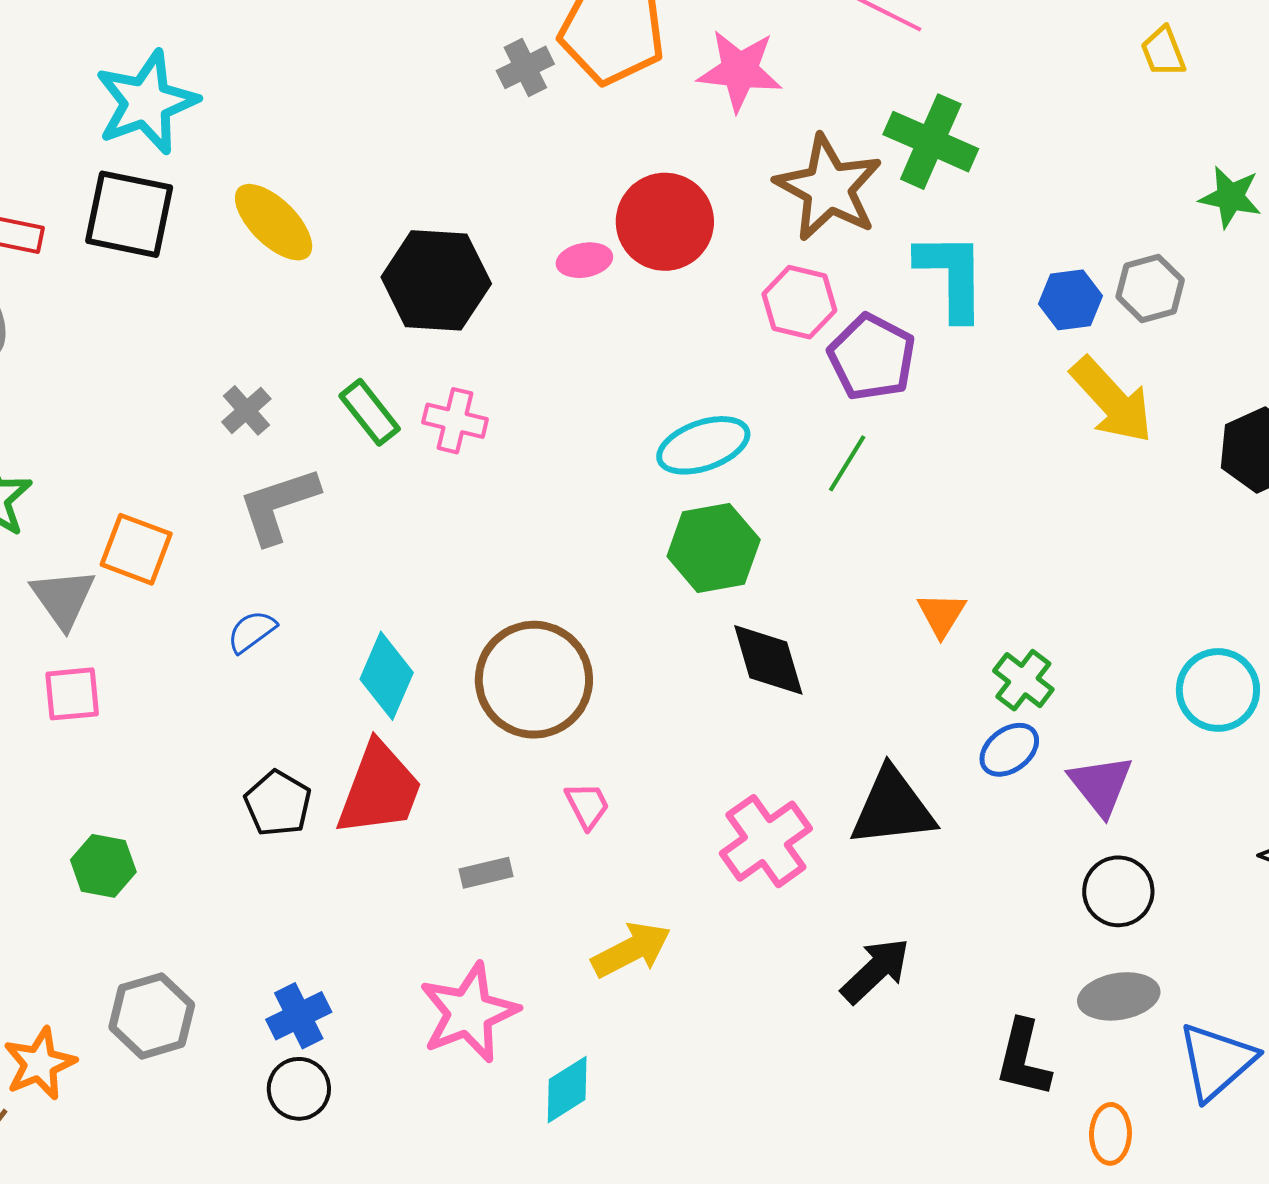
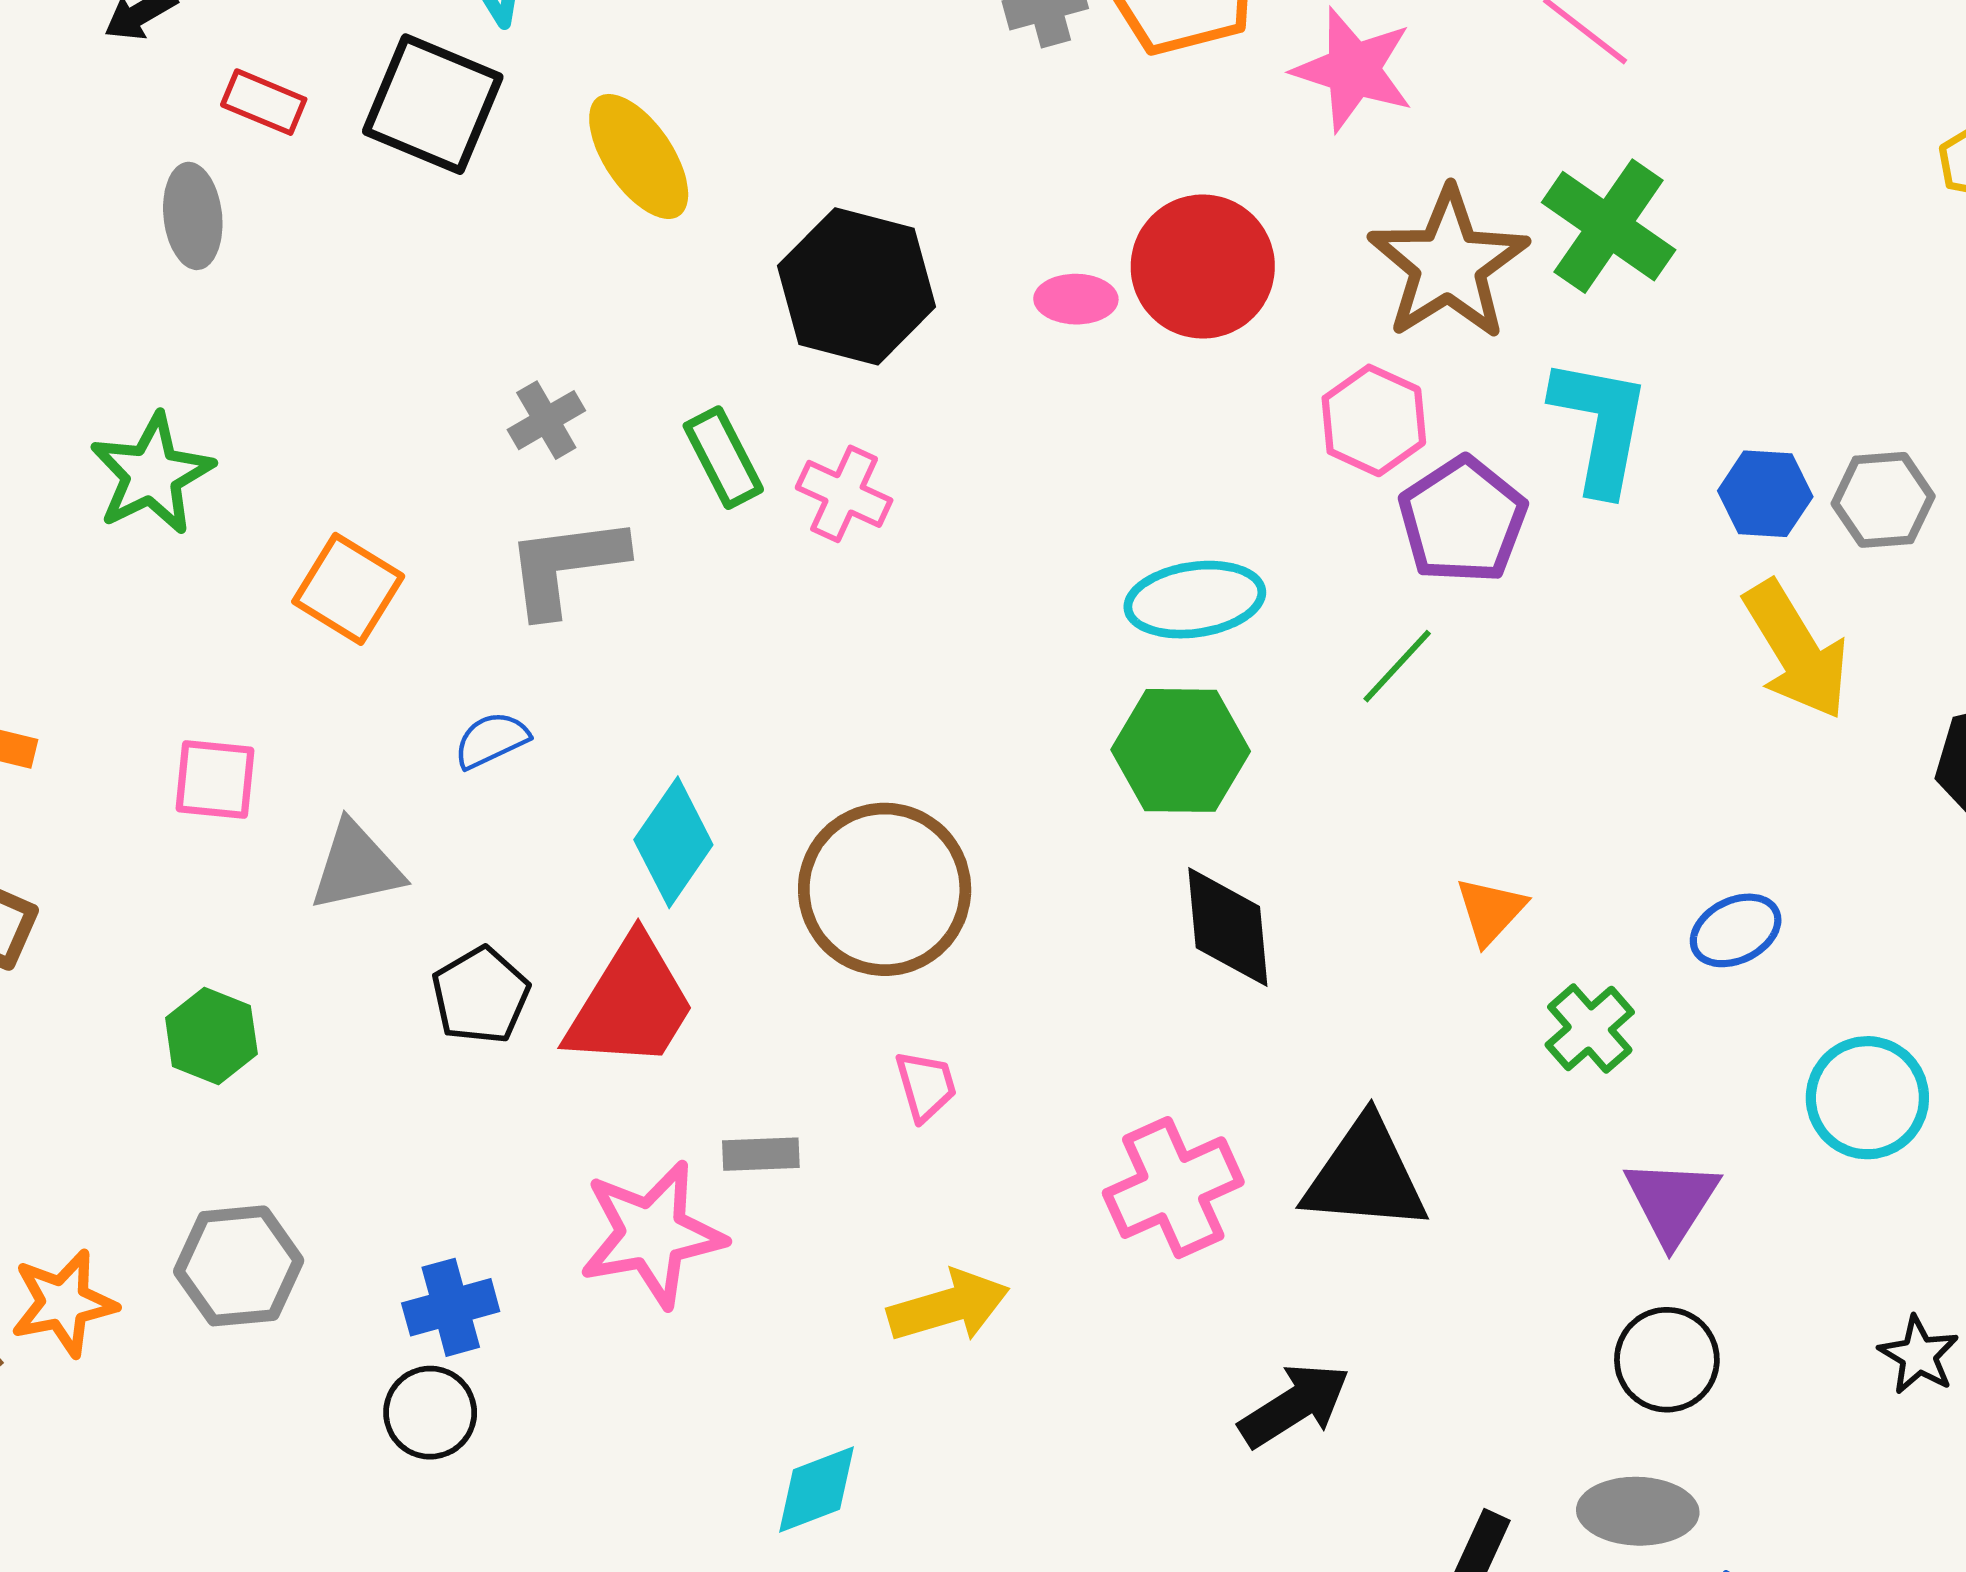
gray triangle: (63, 598) -> (356, 866), moved, turned 42
blue ellipse: (1009, 750) -> (1736, 930), moved
pink star: (469, 1013) -> (652, 1234), moved

